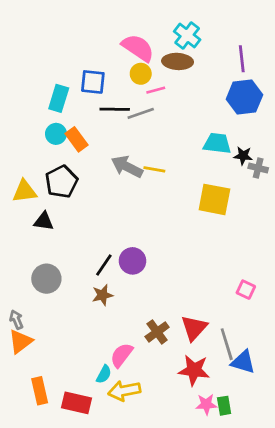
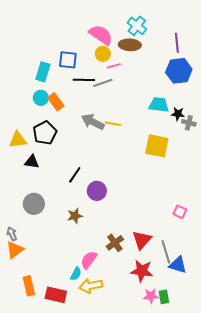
black line: (104, 265) -> (75, 175), moved

